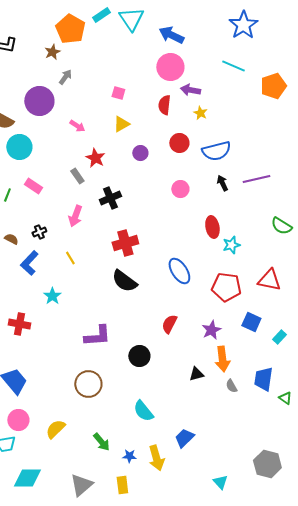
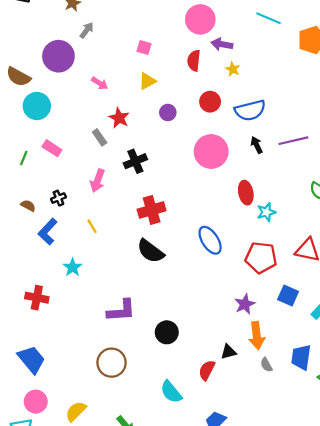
pink circle: (180, 189) -> (211, 151), size x1.8
red semicircle: (169, 324) -> (207, 370), moved

